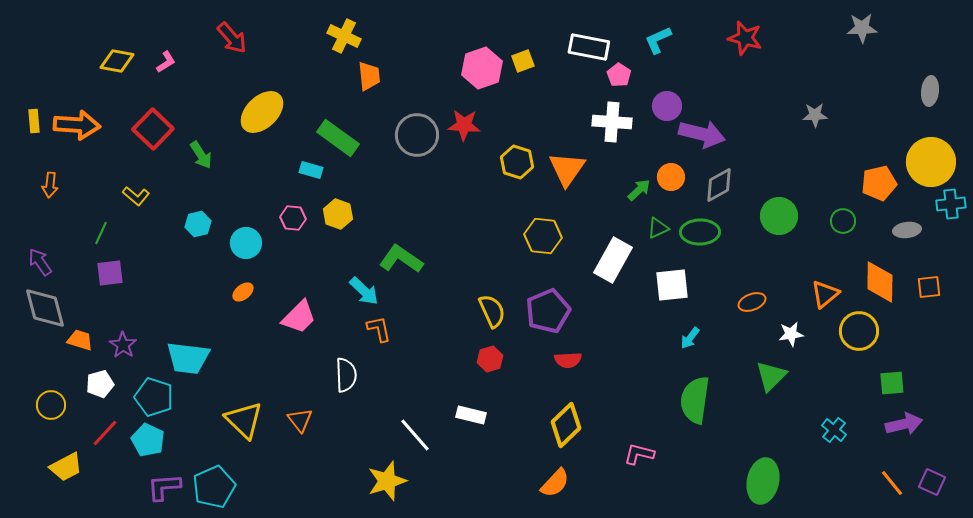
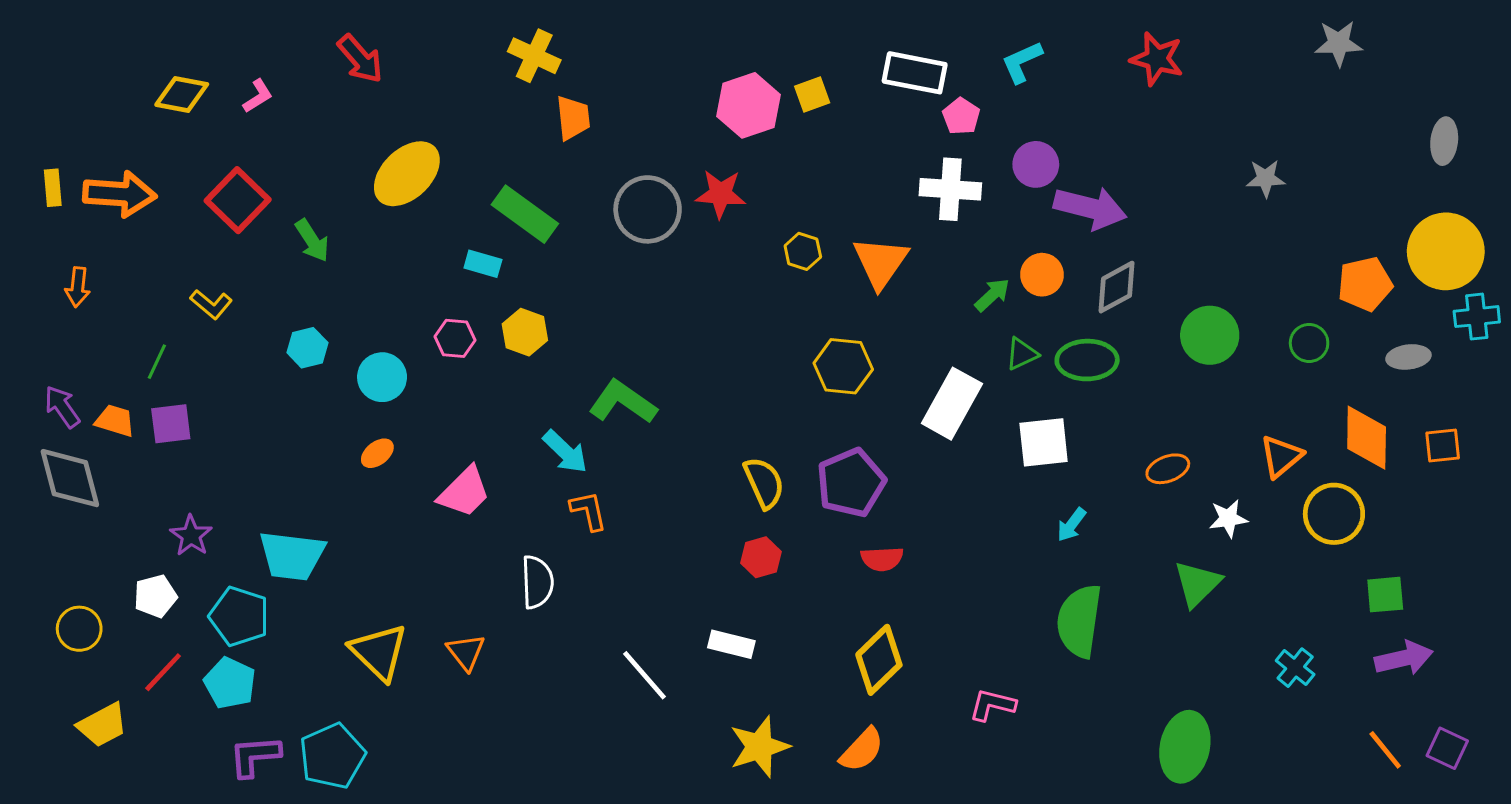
yellow hexagon: (517, 162) -> (803, 251), size x0.7
orange trapezoid: (80, 340) -> (115, 421), moved
yellow star: (387, 481) -> (759, 747), moved

